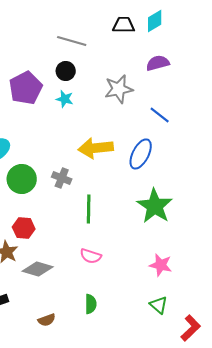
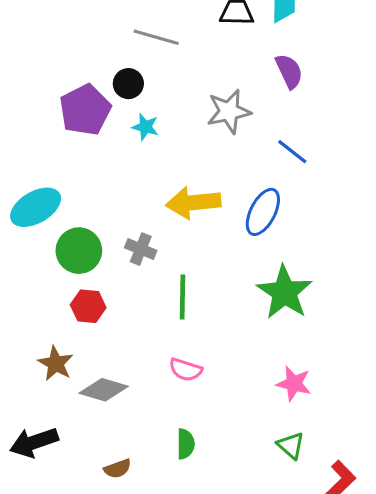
purple semicircle: (158, 63) -> (289, 71), turned 80
black circle: (66, 71) -> (128, 84), moved
red hexagon: (24, 228) -> (88, 306), moved

